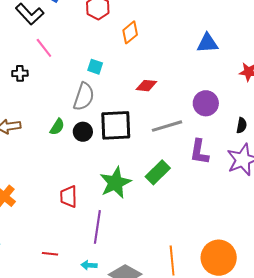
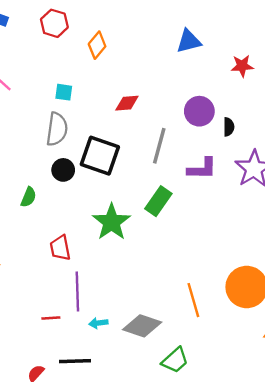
black square: (116, 125) -> (100, 156), turned 32
black semicircle: (242, 125) -> (229, 127), moved
gray line: (167, 126) -> (159, 146), turned -48
green semicircle: (57, 127) -> (29, 197), moved
purple L-shape: (199, 152) -> (202, 169), turned -88
purple line: (97, 227) -> (77, 291), moved

